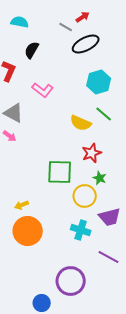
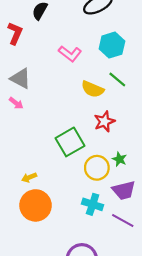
pink L-shape: (43, 90) -> (70, 54), moved
green square: (60, 172) -> (70, 142), turned -32
green star: (100, 178) -> (119, 159), moved
purple line: (109, 257) -> (123, 221), moved

